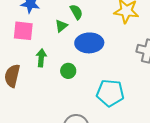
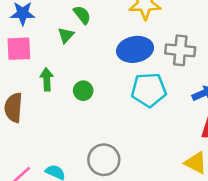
blue ellipse: (89, 43) -> (135, 49), moved
cyan pentagon: (110, 93) -> (149, 90), moved

